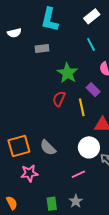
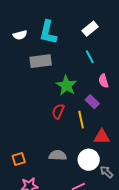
white semicircle: (14, 33) -> (20, 35), moved
gray rectangle: (42, 48) -> (41, 61), size x1.5
orange square: (19, 146) -> (19, 159), size x0.6
gray semicircle: (48, 148) -> (58, 155), moved, turned 138

